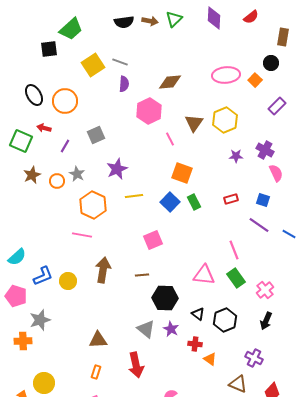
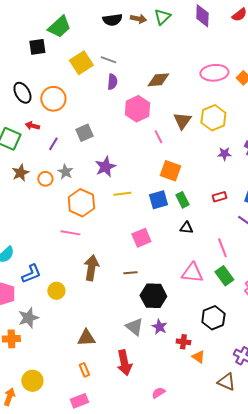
blue square: (170, 202) -> (158, 200), turned 30
yellow circle: (68, 281) -> (56, 291), moved
black triangle: (198, 314) -> (186, 228), moved, turned -32
orange rectangle: (96, 372) -> (84, 370), turned -40

